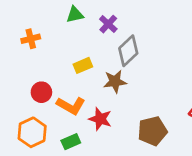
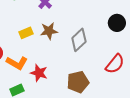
gray diamond: (128, 51) -> (79, 40), moved
brown star: (115, 82) -> (49, 31), moved

